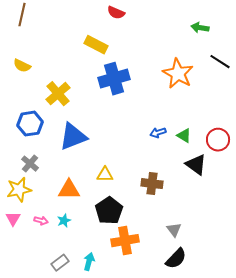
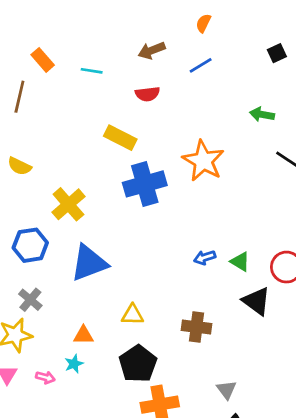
red semicircle: (116, 13) -> (147, 94), turned -30
orange star: (178, 74) -> (203, 161), moved
orange triangle: (69, 190) -> (83, 335), size x0.7
cyan star: (64, 221) -> (74, 364), moved

